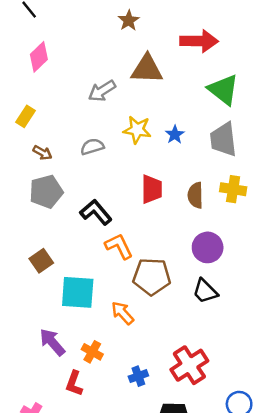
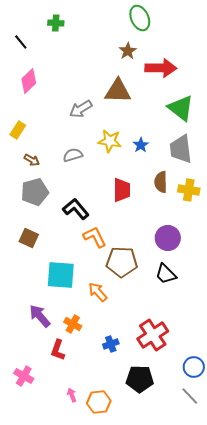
brown star: (129, 20) -> (128, 51), moved
brown semicircle: (195, 195) -> (161, 182), moved
brown square: (41, 261) -> (29, 238), moved, turned -30

